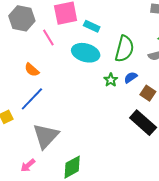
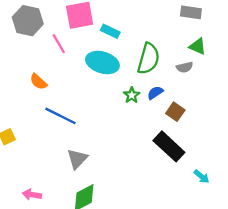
blue line: (32, 99) -> (61, 116), moved, turned 72
gray triangle: (46, 136) -> (77, 159), moved, size x0.7
pink arrow: (28, 165) -> (32, 195), turned 49

